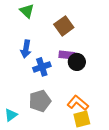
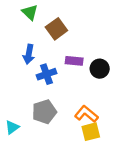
brown square: (64, 26) -> (56, 29), moved
black circle: (77, 62) -> (100, 69), moved

